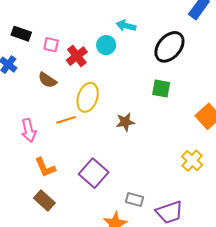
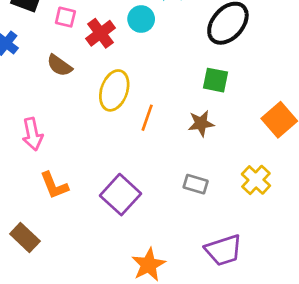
orange line: (66, 120) -> (147, 118), moved, turned -54
brown star: (125, 122) -> (201, 123), moved
brown rectangle: (44, 200) -> (25, 238), moved
gray rectangle: (134, 200) -> (196, 184), moved

